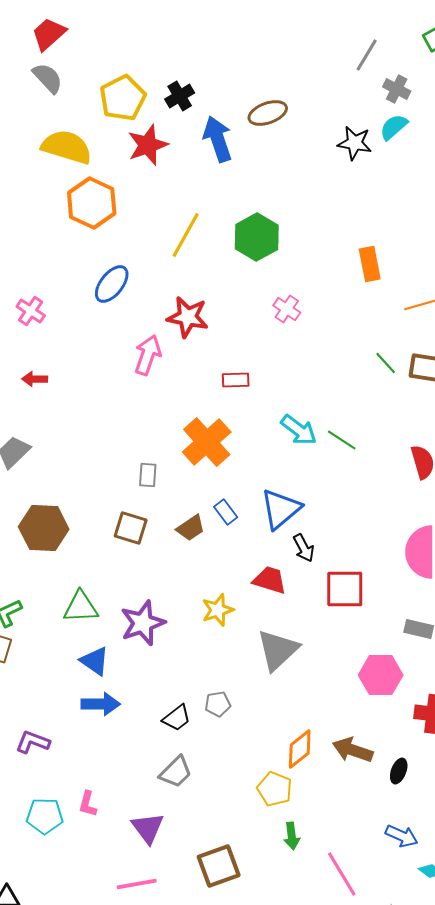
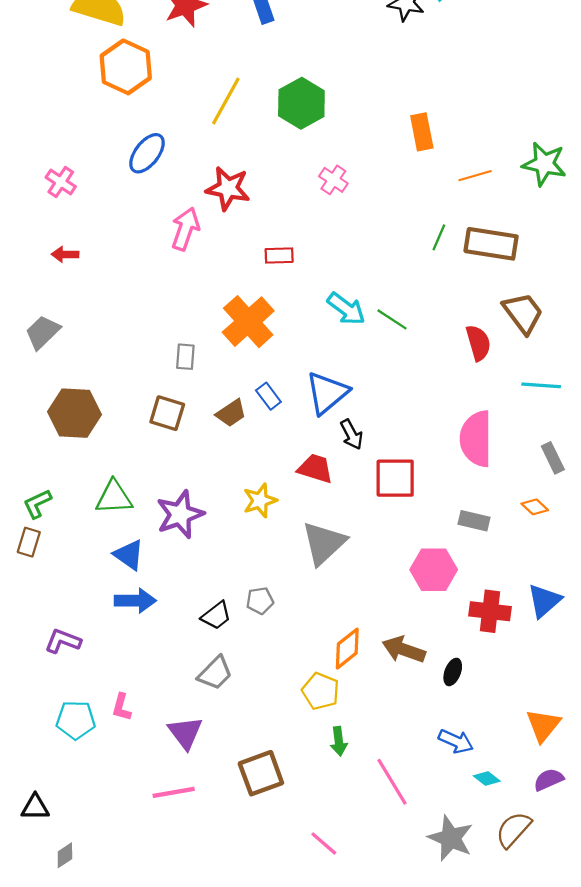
green line: (386, 363) -> (439, 237), turned 65

